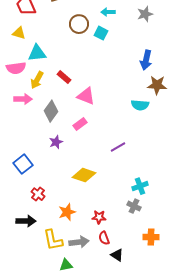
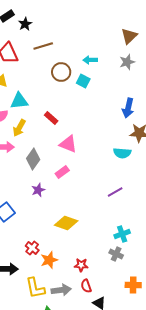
red rectangle: (64, 77) -> (51, 118), moved
purple line: (118, 147) -> (115, 192), moved
red cross: (38, 194) -> (32, 248), moved

